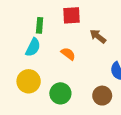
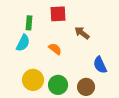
yellow circle: (29, 81) -> (33, 80), moved
green circle: (60, 93) -> (58, 85), moved

